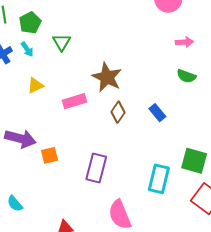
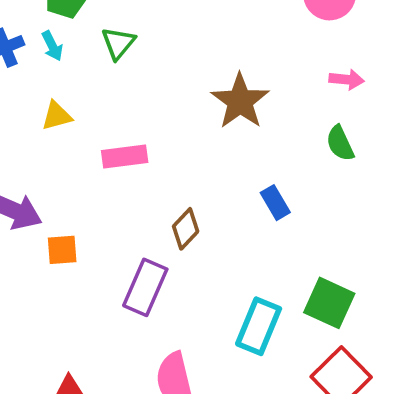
green semicircle: (186, 76) -> (340, 143), turned 36
brown star: (107, 77) -> (240, 101), moved
brown diamond: (118, 112) -> (186, 229), moved

